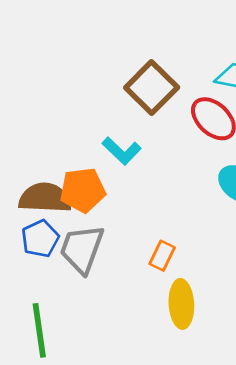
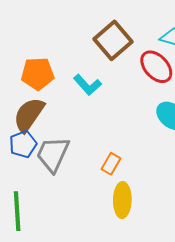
orange pentagon: (83, 190) -> (38, 74), moved
brown semicircle: (45, 198) -> (29, 115), turned -63

